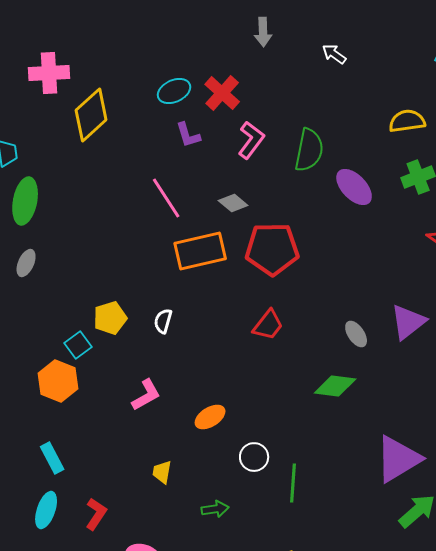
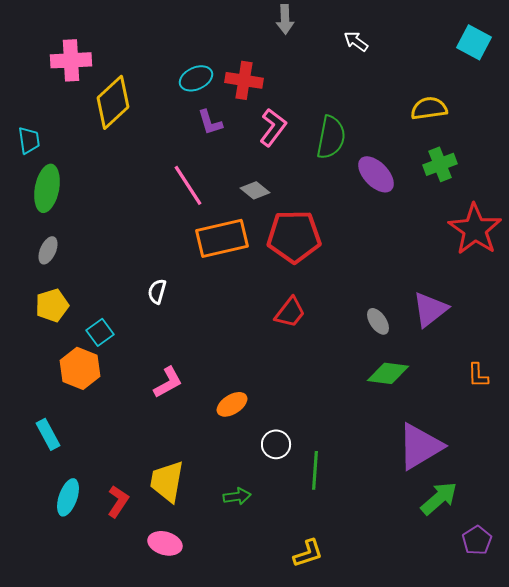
red cross: (222, 93) -> (244, 80), turned -33
yellow pentagon: (110, 318) -> (52, 305), moved
white semicircle: (163, 321) -> (157, 291), moved
green diamond: (335, 386) -> (388, 373), moved
cyan rectangle: (52, 458) -> (48, 434), moved
yellow trapezoid: (162, 472) -> (167, 481), moved, size x1.8

